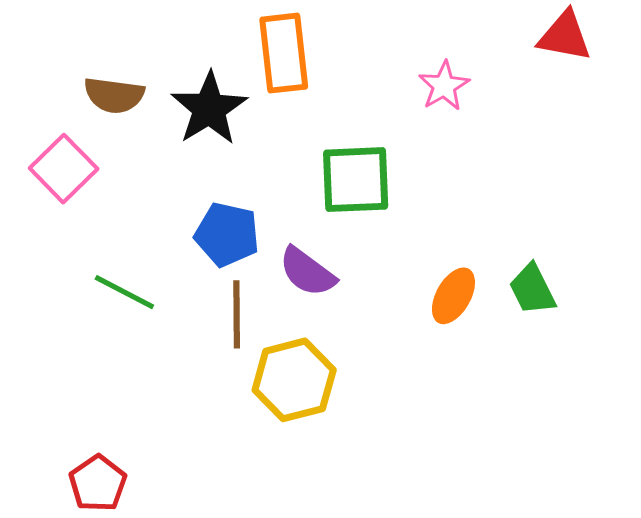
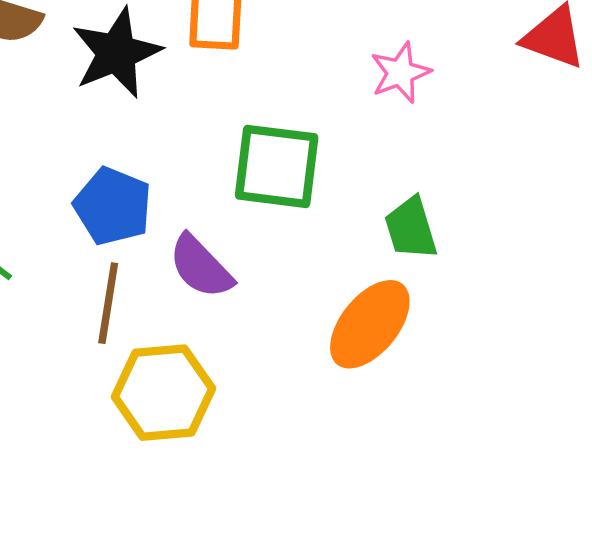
green trapezoid: (532, 289) -> (411, 228), moved
orange ellipse: (453, 296) -> (370, 324), size x1.4

